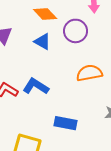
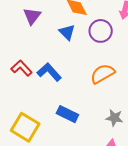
orange semicircle: (89, 73) -> (103, 74), turned -35

